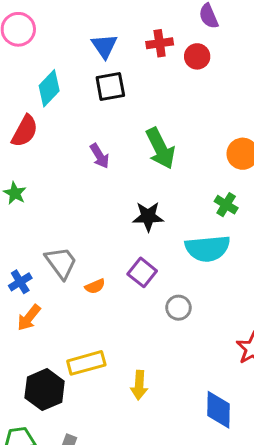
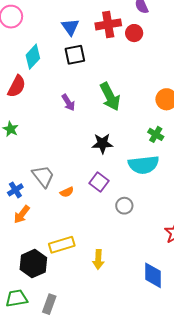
red cross: (160, 43) -> (108, 24), size x1.4

